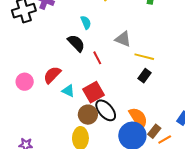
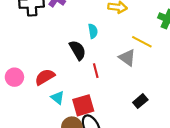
yellow line: (144, 57) -> (142, 42), moved

